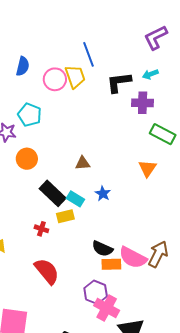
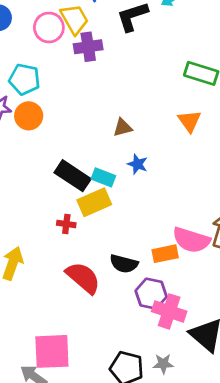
purple cross: (143, 103) -> (88, 47), moved
orange circle: (27, 159) -> (29, 116), moved
brown triangle: (83, 163) -> (123, 127), moved
yellow rectangle: (65, 216) -> (94, 202), size x1.4
black semicircle: (102, 249) -> (124, 264), moved

